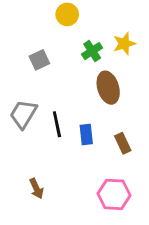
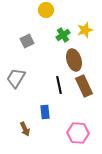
black line: (57, 124) -> (59, 85), moved
blue rectangle: (86, 134) -> (45, 112), moved
brown rectangle: (123, 143) -> (84, 86), moved, size x1.5

